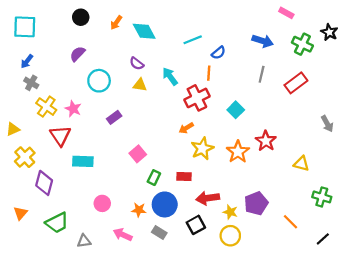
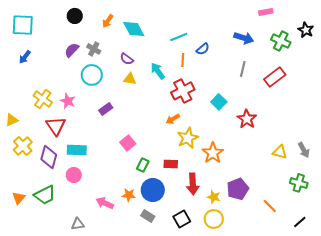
pink rectangle: (286, 13) -> (266, 12), turned -40
orange line: (209, 73) -> (183, 60), moved
gray cross: (31, 83) -> (94, 49), moved
gray arrow: (327, 124) -> (304, 150), moved
red star: (266, 141) -> (247, 119), moved
orange star: (238, 152) -> (213, 153), moved
purple diamond: (44, 183) -> (49, 157), moved
red arrow: (208, 198) -> (193, 184), turned -85
pink circle: (102, 203) -> (74, 175), moved
green trapezoid: (57, 223) -> (45, 195), moved
black square: (196, 225) -> (182, 219), moved
pink arrow: (123, 235) -> (105, 203), moved

